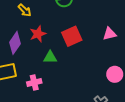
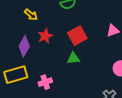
green triangle: (50, 57) -> (73, 58), moved

